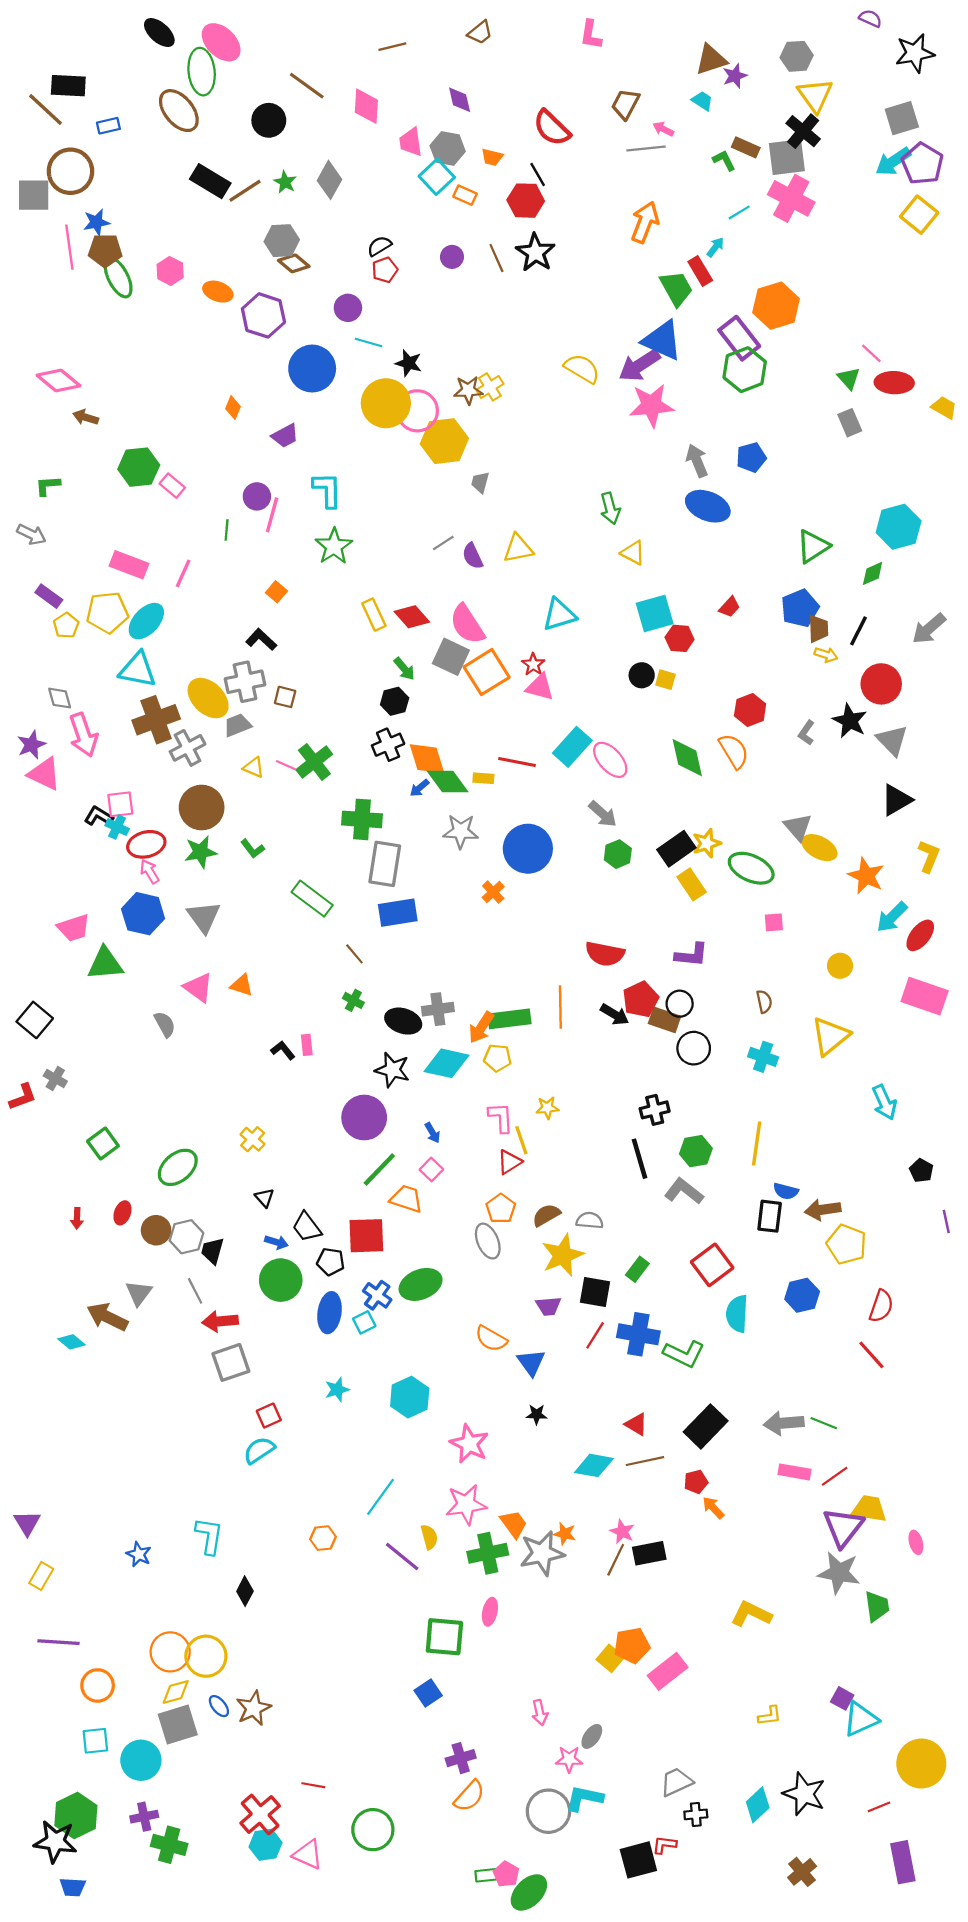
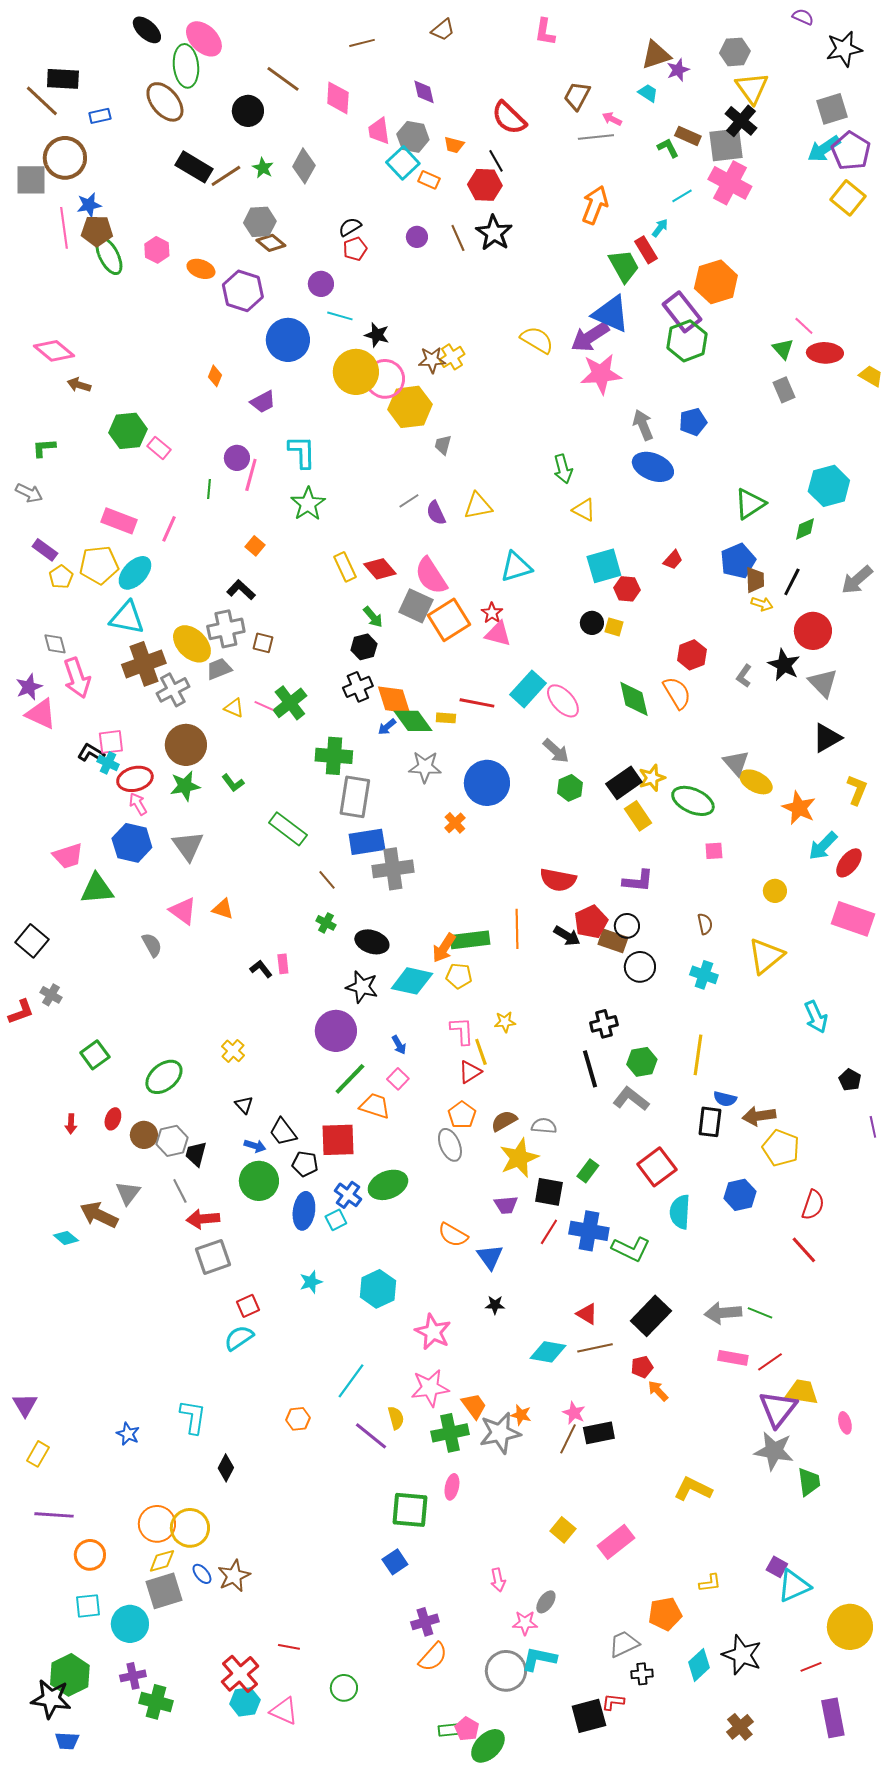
gray cross: (438, 1009) -> (393, 869), moved, size x1.4
orange pentagon: (632, 1645) -> (665, 1614), moved
green circle: (373, 1830) -> (344, 1688), size x0.7

